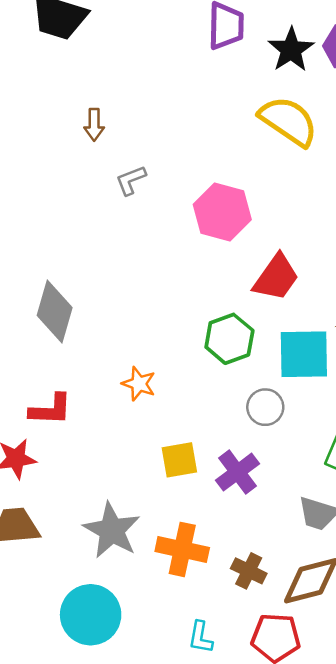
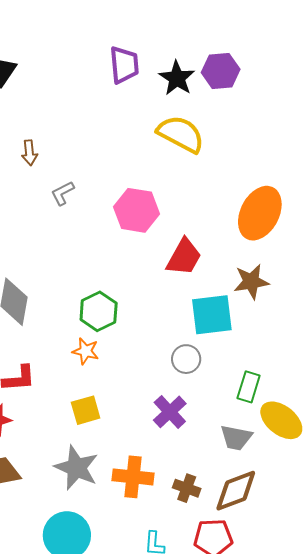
green hexagon: (229, 339) -> (99, 311), moved
yellow square: (179, 460) -> (86, 410), moved

